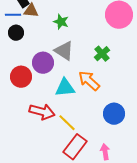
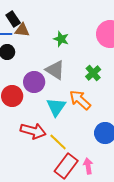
green star: (61, 22) -> (61, 39), moved
cyan triangle: (65, 88) -> (56, 107), turned -50
pink arrow: (105, 152) -> (88, 166), moved

